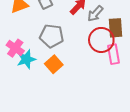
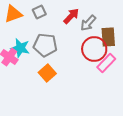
pink rectangle: (114, 54) -> (106, 63), turned 54
cyan star: (26, 59) -> (20, 48), moved, turned 30

